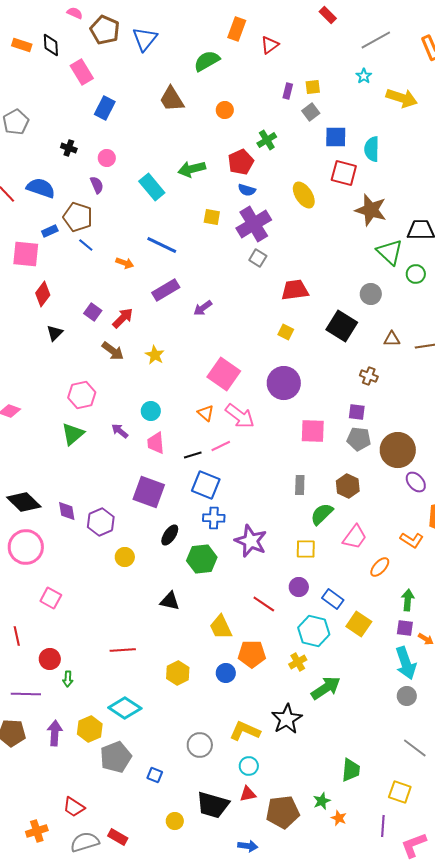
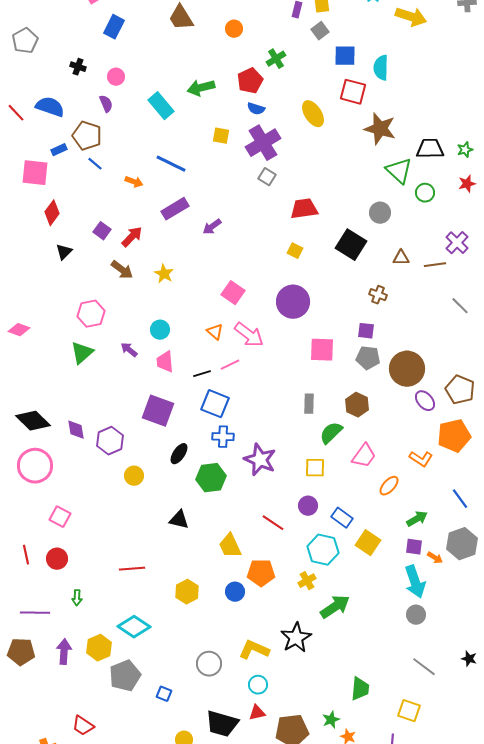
pink square: (224, 374) -> (233, 293), size x0.7
green arrow: (408, 600) -> (417, 519), turned 55
red circle: (50, 659) -> (57, 559), moved

